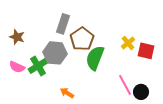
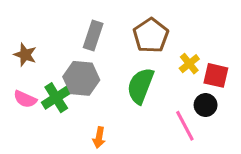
brown pentagon: (82, 39) -> (151, 35), moved
black circle: (141, 92) -> (206, 105), moved
orange arrow: (67, 93) -> (99, 138), turned -112

